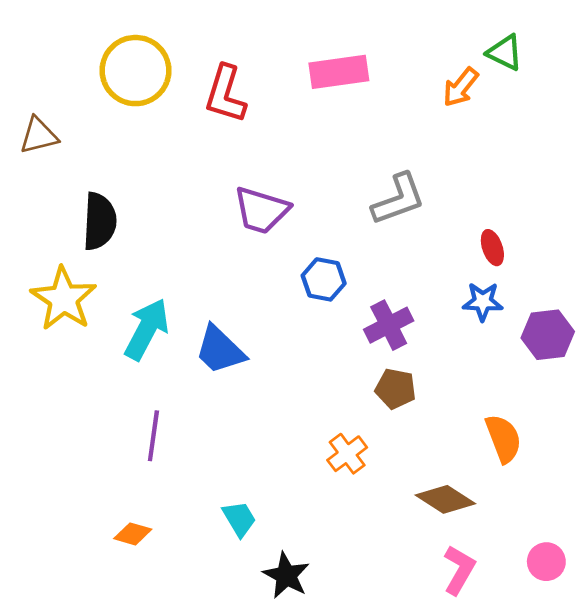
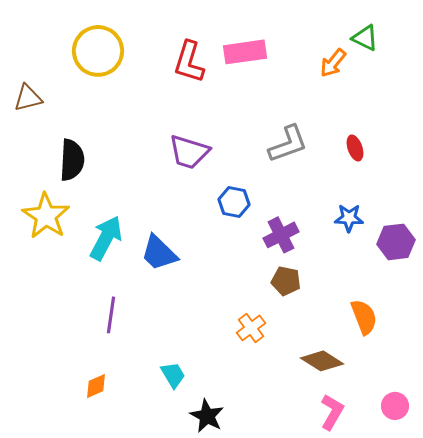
red L-shape: (225, 94) -> (189, 62), moved
red ellipse: (492, 248) -> (355, 148), moved
orange diamond: (133, 534) -> (96, 386), turned -40

